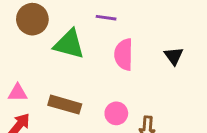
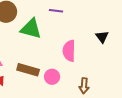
pink semicircle: (124, 54) -> (69, 51), moved
pink circle: (116, 113) -> (52, 77), moved

